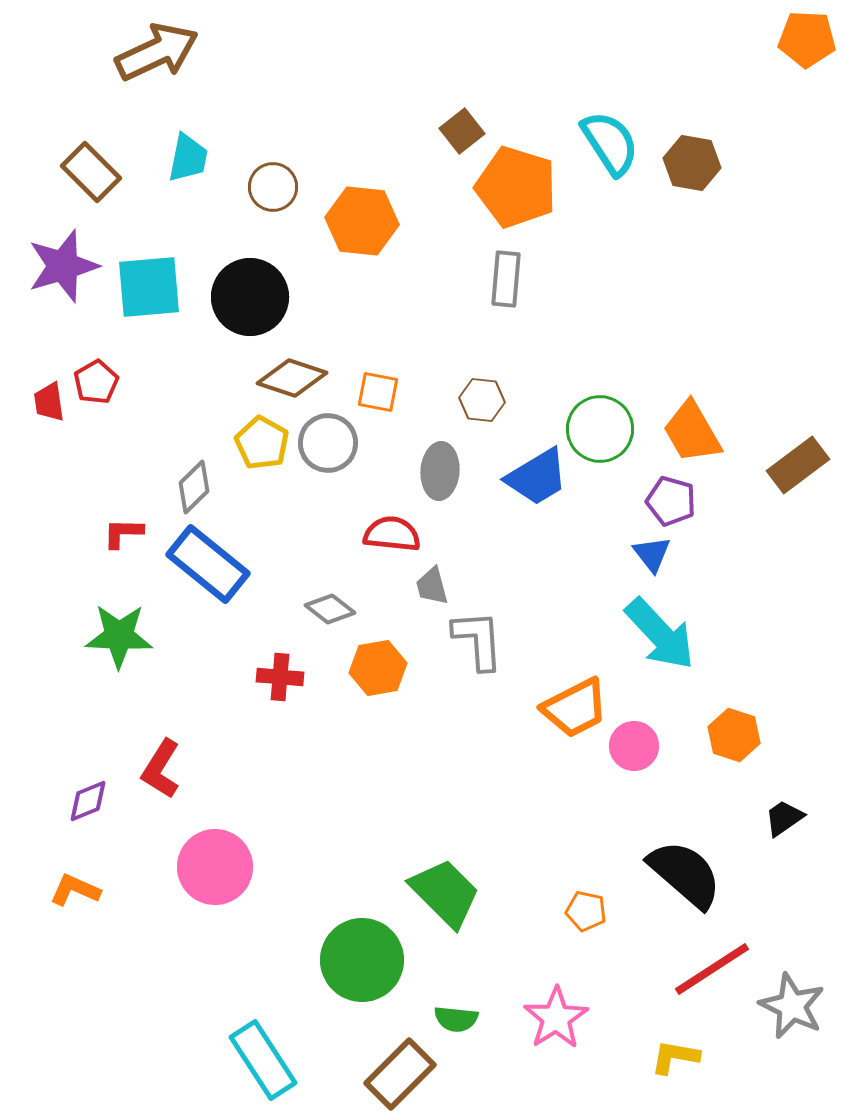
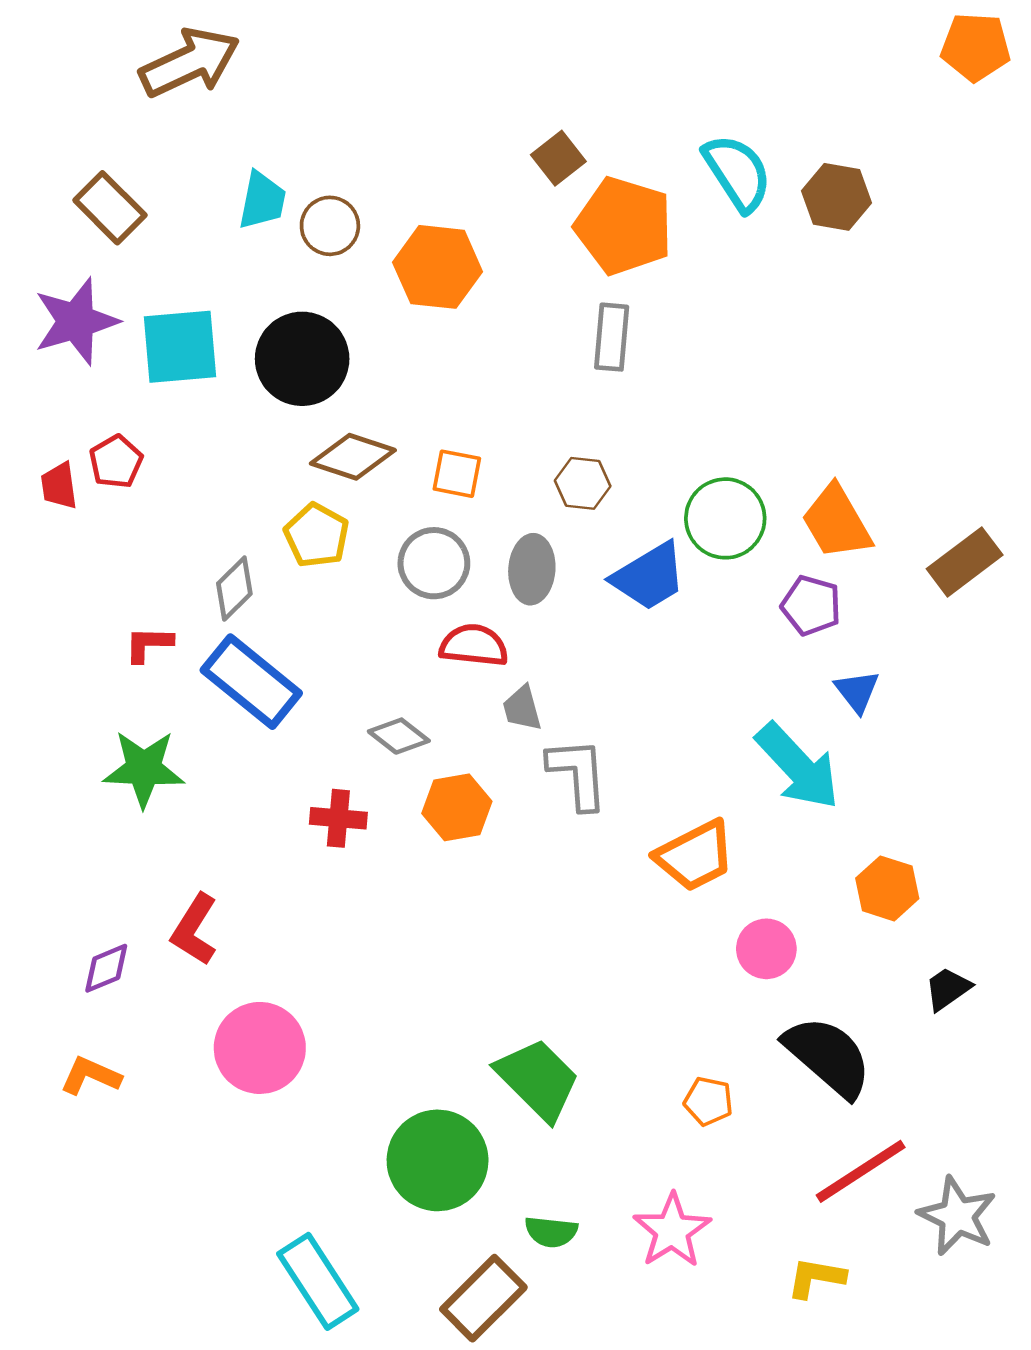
cyan trapezoid: (188, 158) -> (262, 200), moved
gray circle: (328, 443) -> (434, 563), moved
blue triangle: (652, 554) -> (857, 691), moved
pink circle: (634, 746) -> (766, 949), moved

